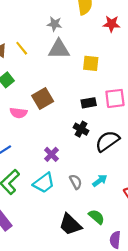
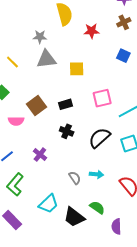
black rectangle: (89, 103) -> (66, 104), moved
black cross: (81, 129) -> (67, 131), moved
purple cross: (51, 154) -> (40, 155), moved
cyan arrow: (100, 181) -> (96, 174), turned 48
cyan trapezoid: (44, 183) -> (48, 204), moved

